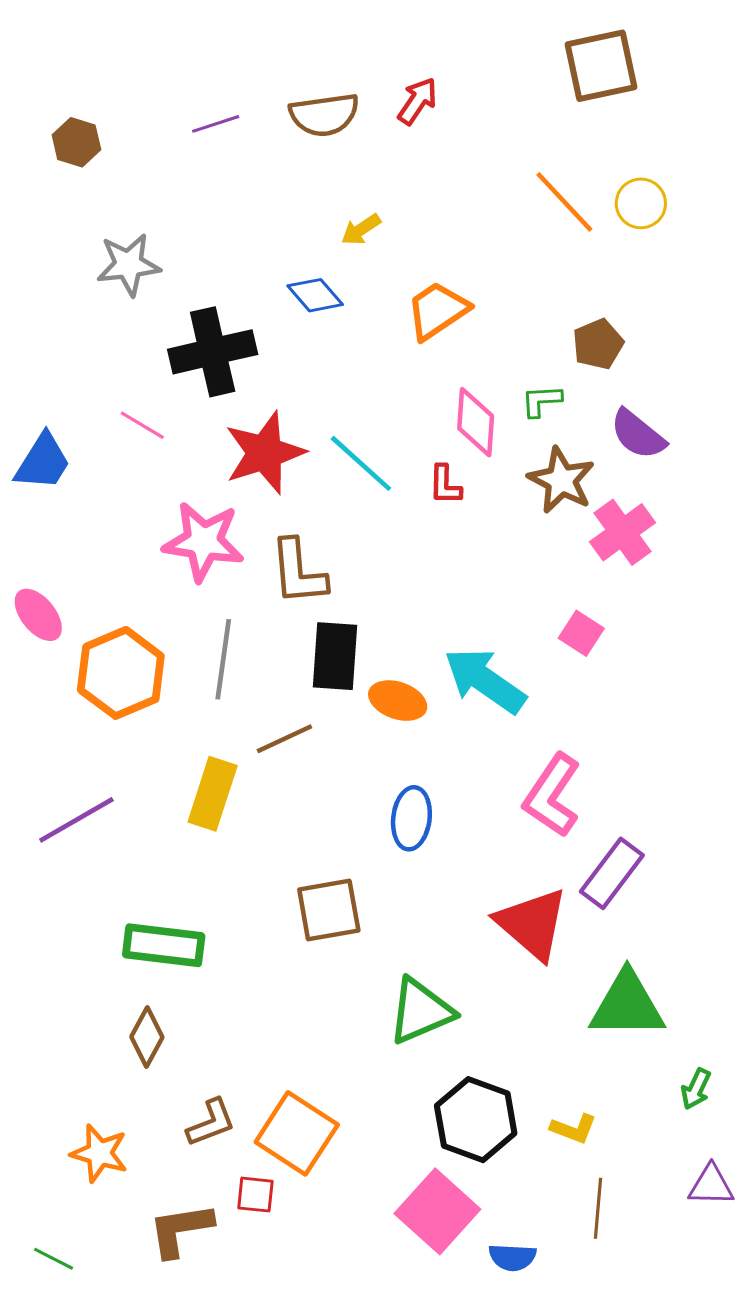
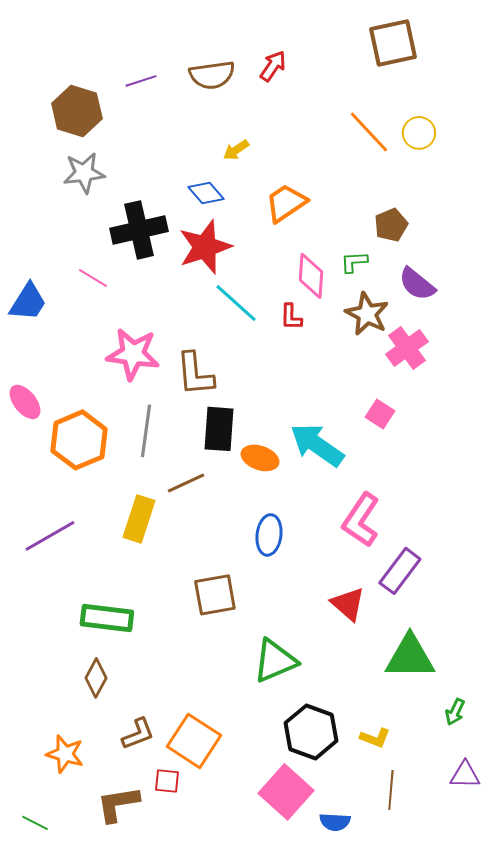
brown hexagon: (76, 142) -> (77, 111), moved, size x1.6
red star: (265, 453) -> (205, 247), moved
red triangle: (532, 924) -> (348, 604), size x0.7

